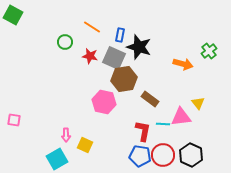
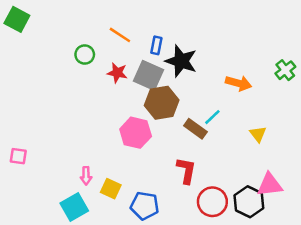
green cross: (209, 51) -> (285, 70), moved
pink triangle: (181, 117) -> (270, 185), moved
cyan line: (163, 124) -> (212, 117), moved, turned -48
blue pentagon: (140, 156) -> (145, 206), moved

